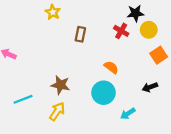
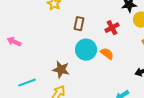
red cross: (121, 31) -> (112, 28), moved, turned 32
cyan circle: (103, 93) -> (86, 50), moved

